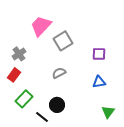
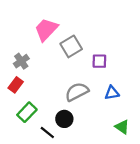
purple square: (99, 54) -> (99, 61), moved
gray semicircle: (59, 73) -> (77, 92), moved, size x1.5
green triangle: (108, 112) -> (122, 127), turned -32

